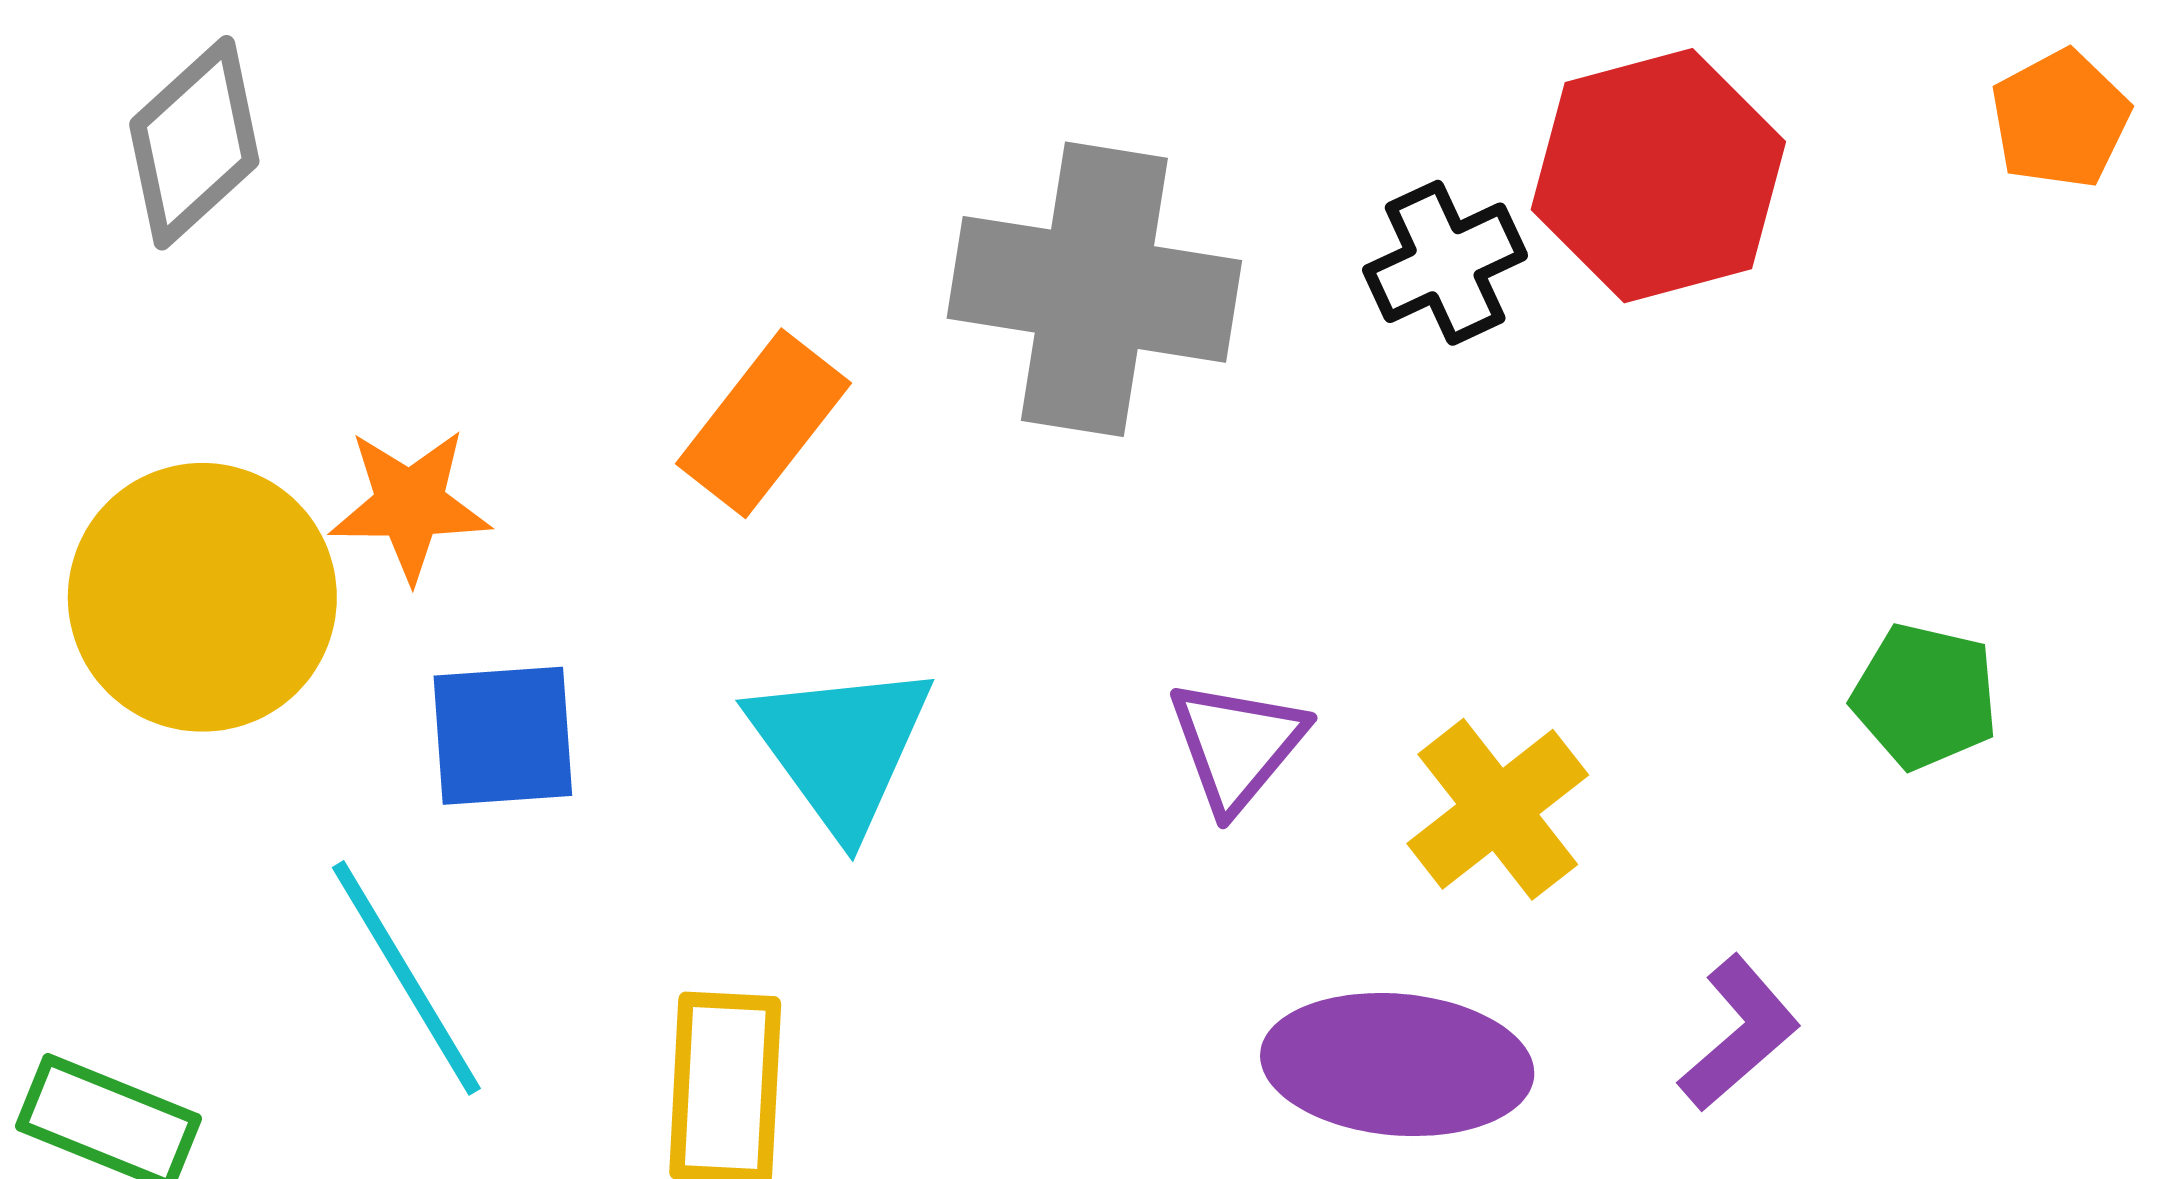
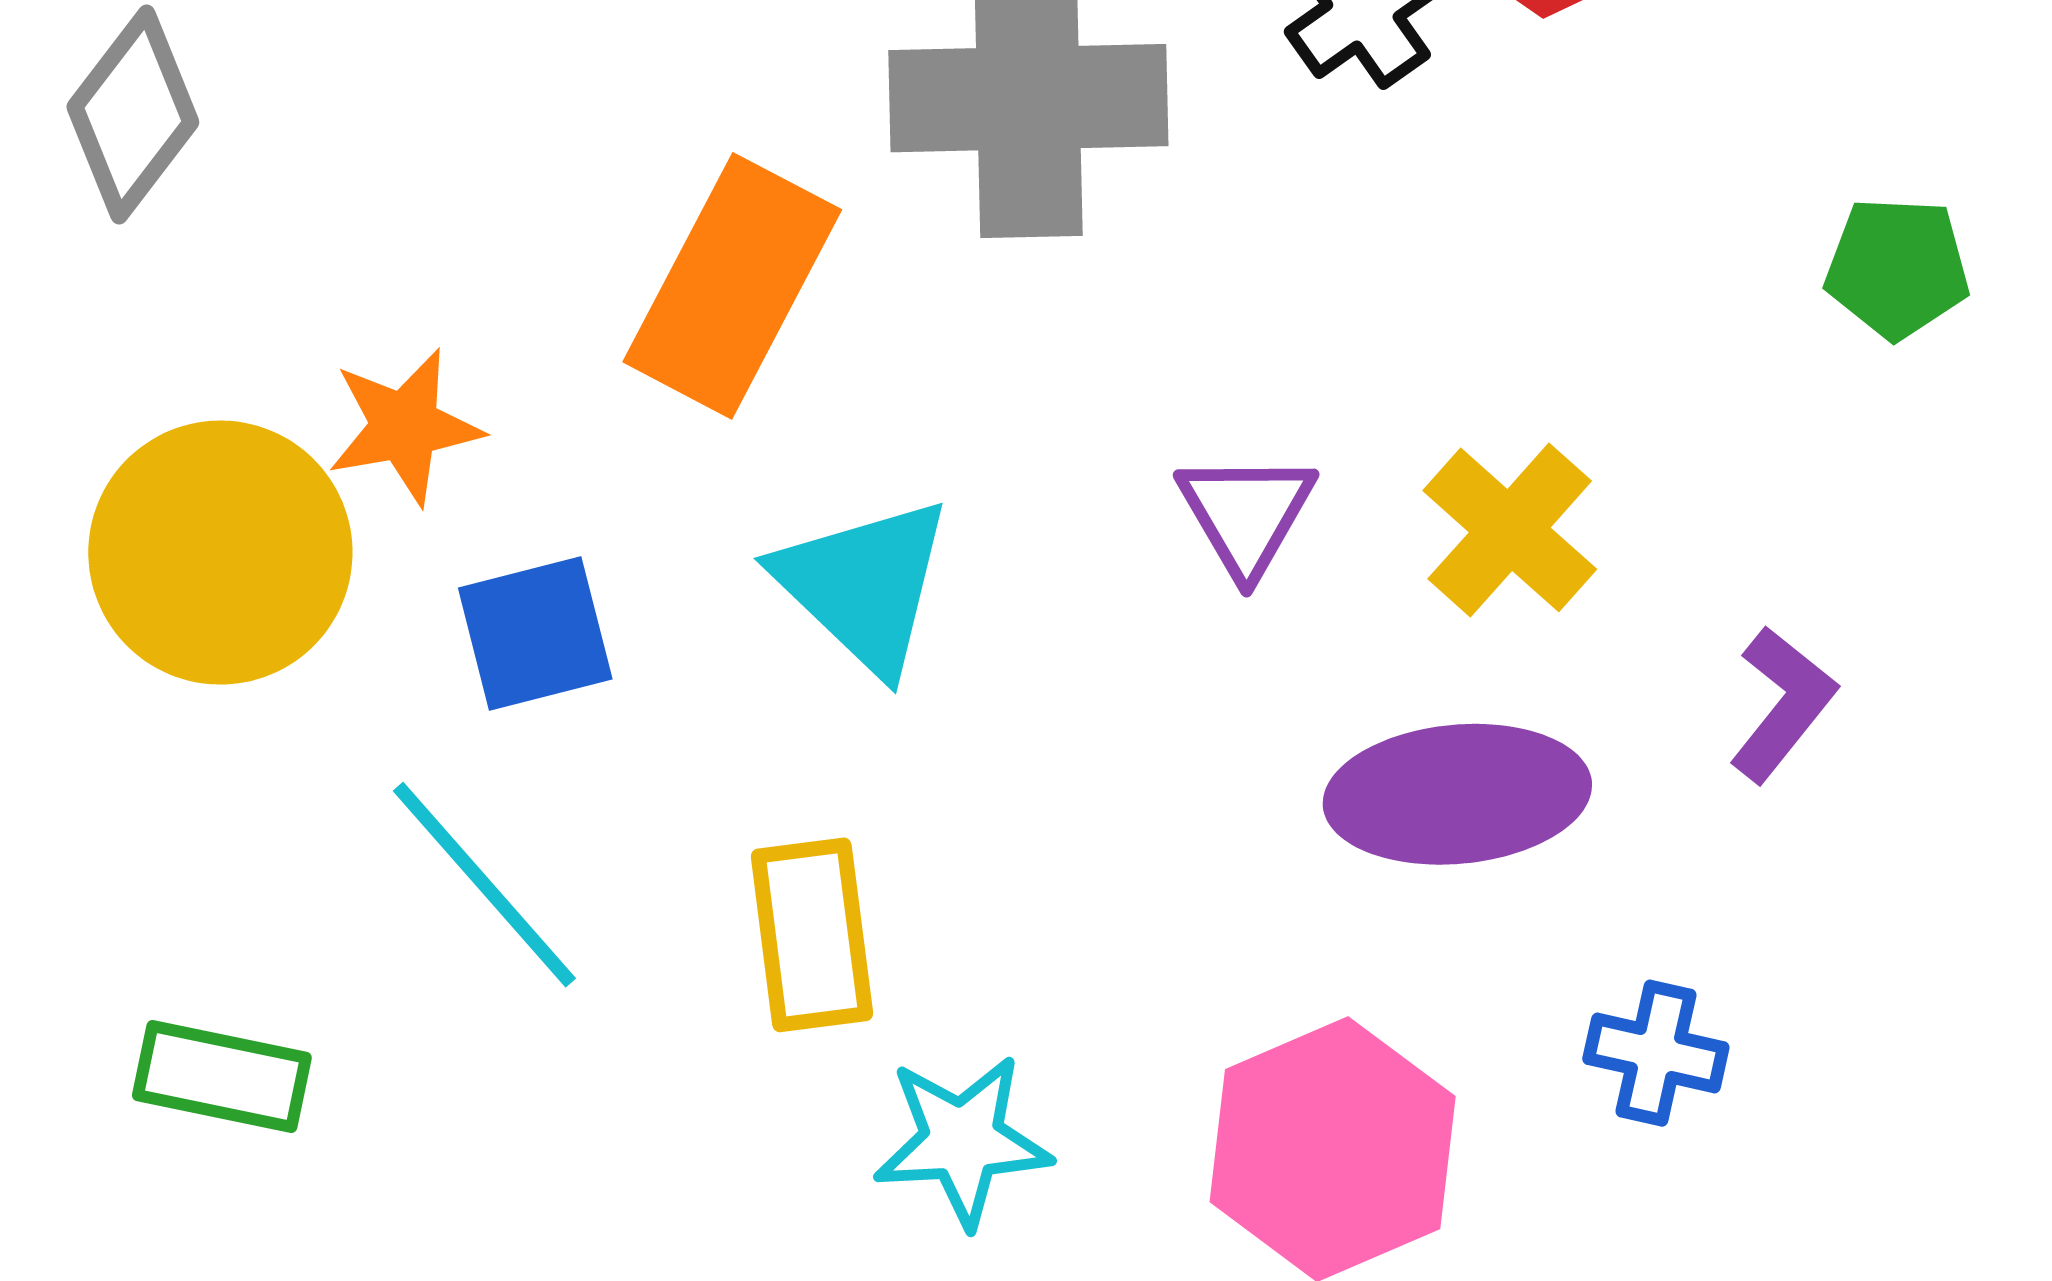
orange rectangle: (763, 423) -> (732, 286), size x1.4
green pentagon: (1925, 696) -> (1897, 268), moved

